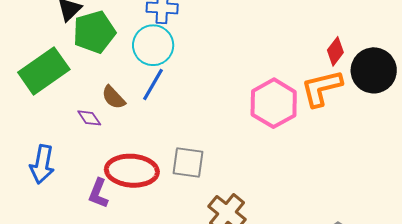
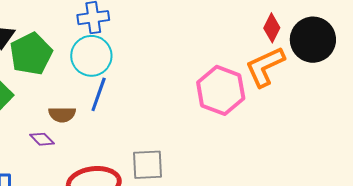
brown semicircle: (113, 97) -> (62, 114), turned -36

